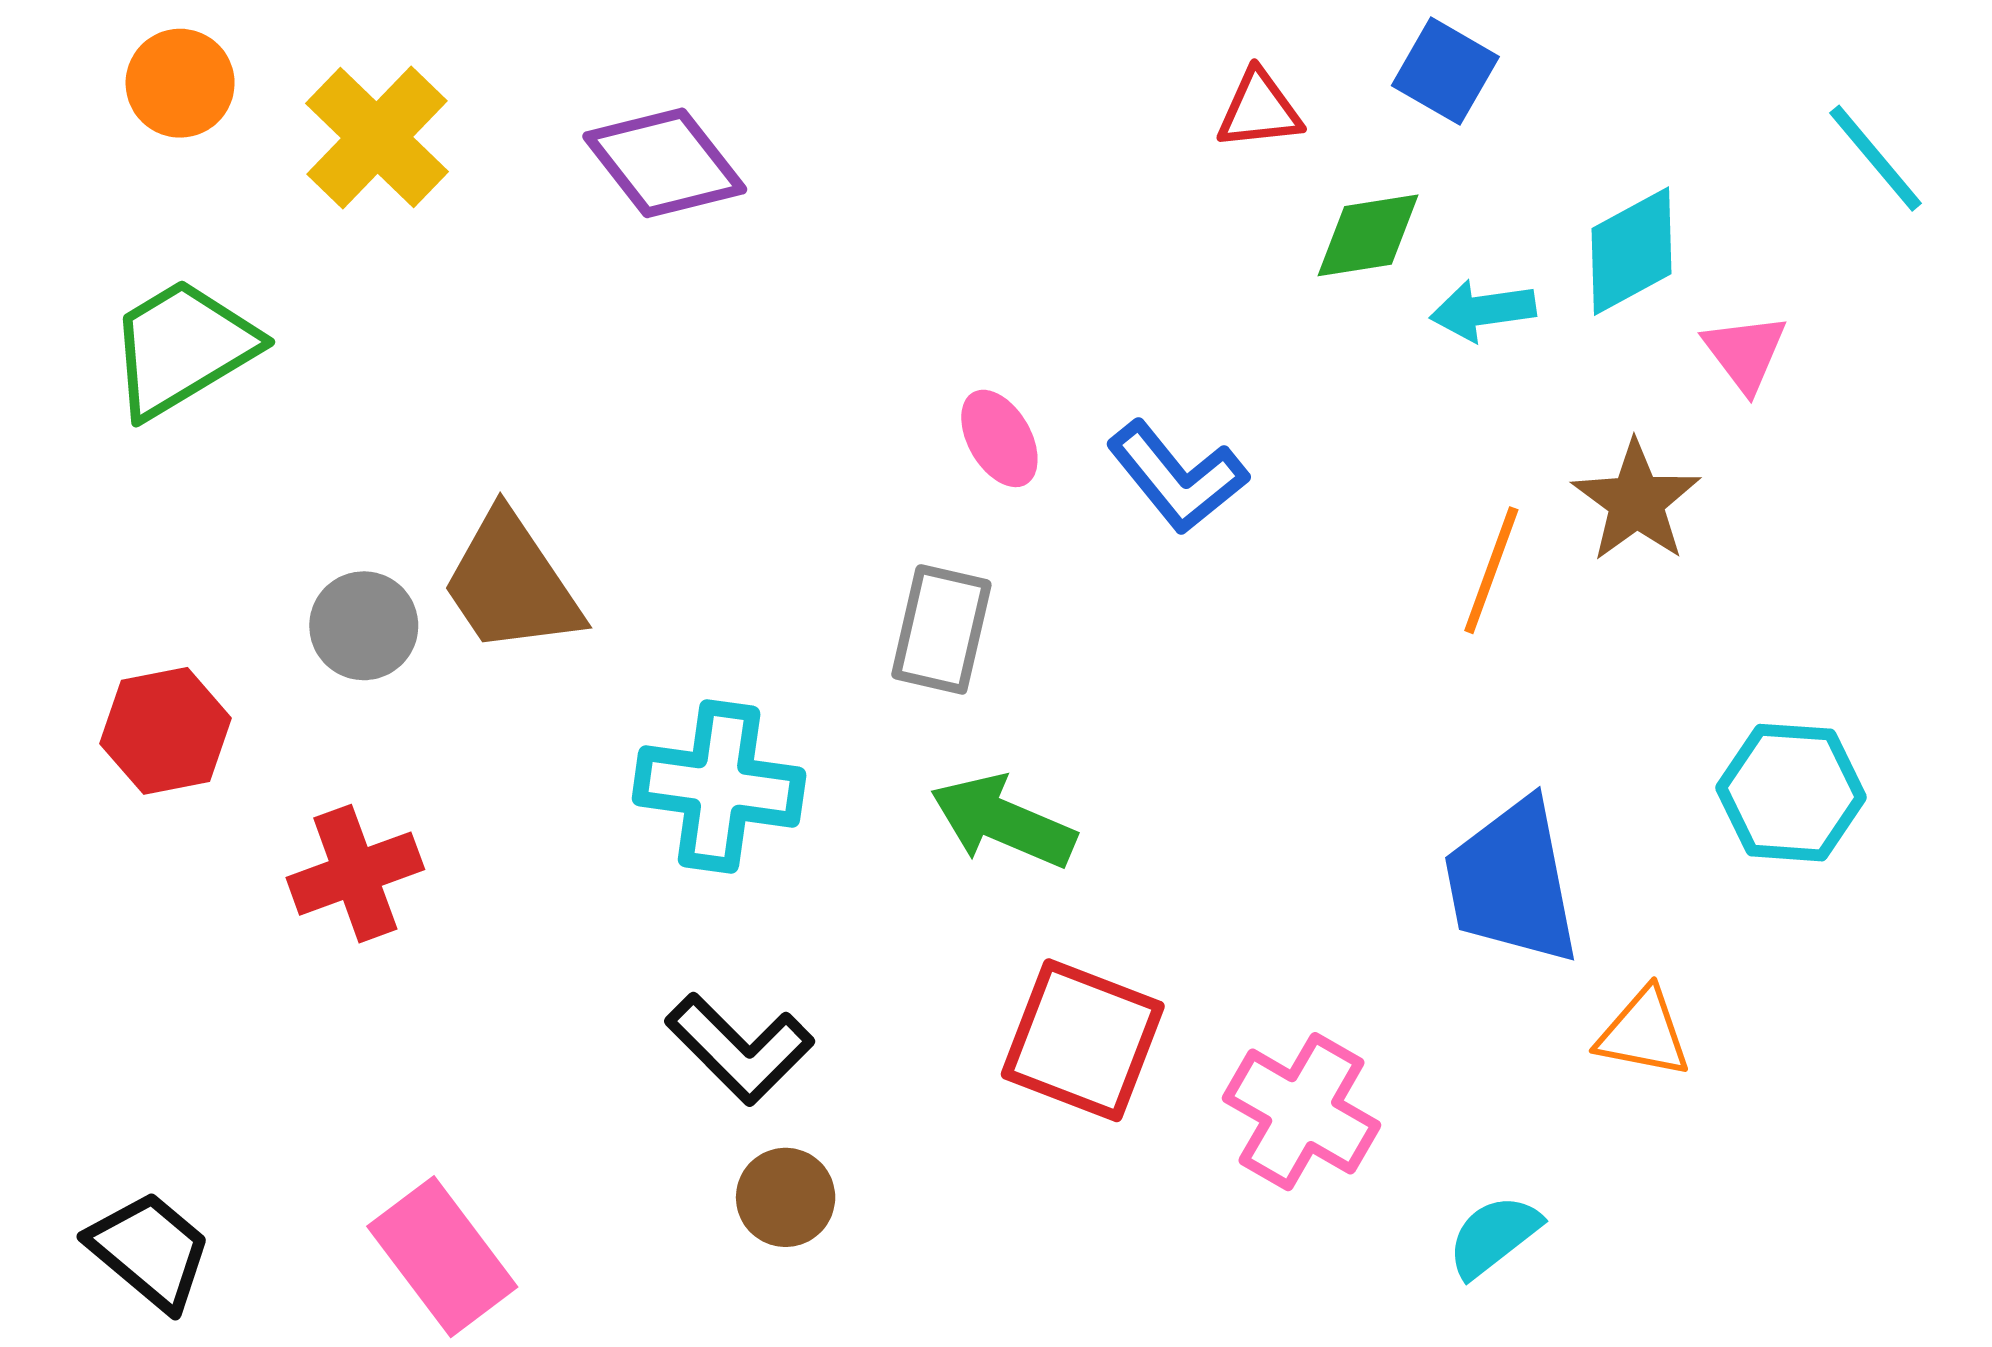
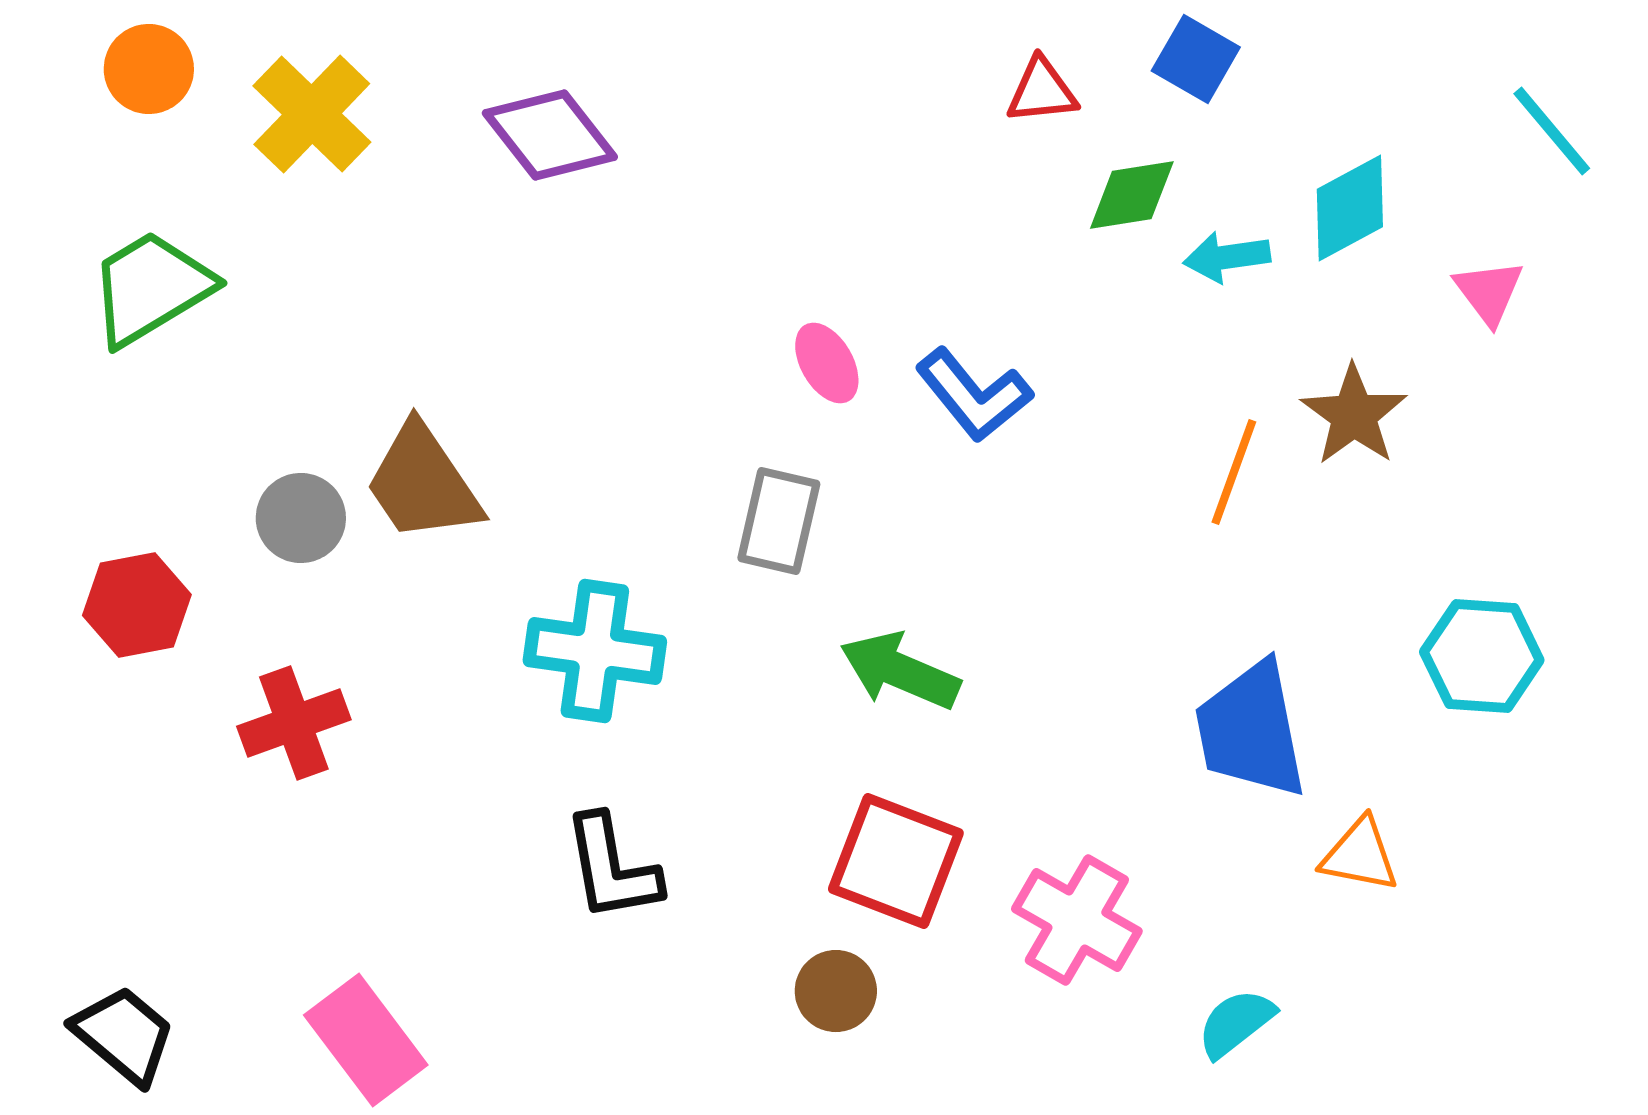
pink triangle: (1745, 353) -> (1489, 292), moved
green arrow: (1003, 822) -> (900, 671), moved
black L-shape: (740, 1049) -> (612, 868), turned 35
brown circle: (786, 1197) -> (836, 991), moved

